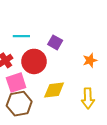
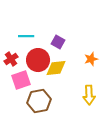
yellow diamond: (54, 90) -> (56, 68), moved
brown hexagon: (19, 104) -> (39, 101), moved

